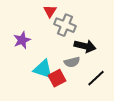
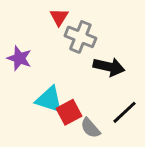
purple star: (22, 40) -> (19, 58), turned -30
gray semicircle: (72, 62) -> (90, 128), moved, turned 63

